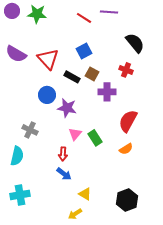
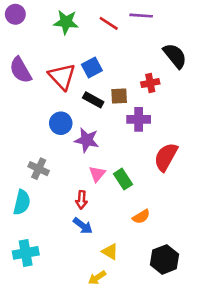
green star: (37, 14) -> (66, 22), moved
blue square: (84, 51) -> (92, 67), moved
purple semicircle: (16, 54) -> (21, 70), turned 30
red cross: (126, 70) -> (150, 83), moved, turned -32
brown square: (92, 74) -> (119, 96), turned -32
orange semicircle: (126, 149) -> (141, 217), moved

